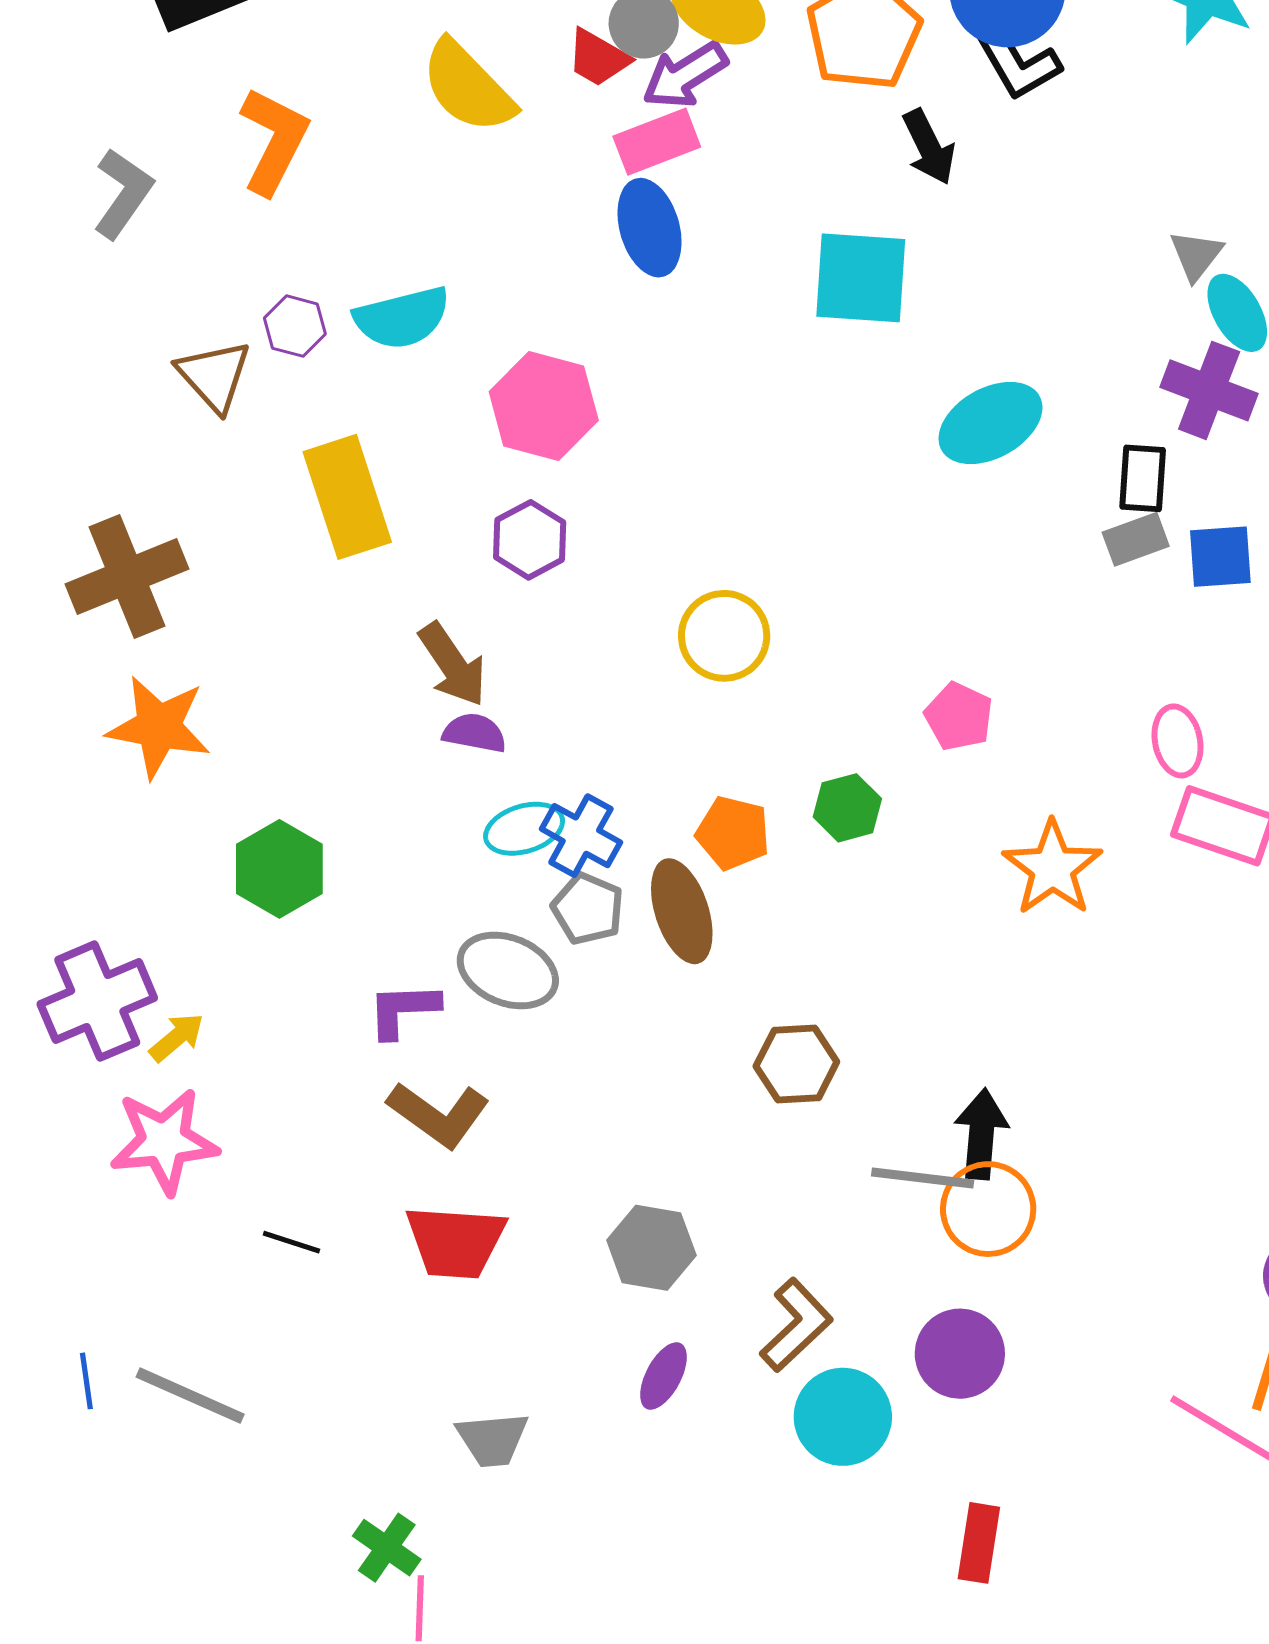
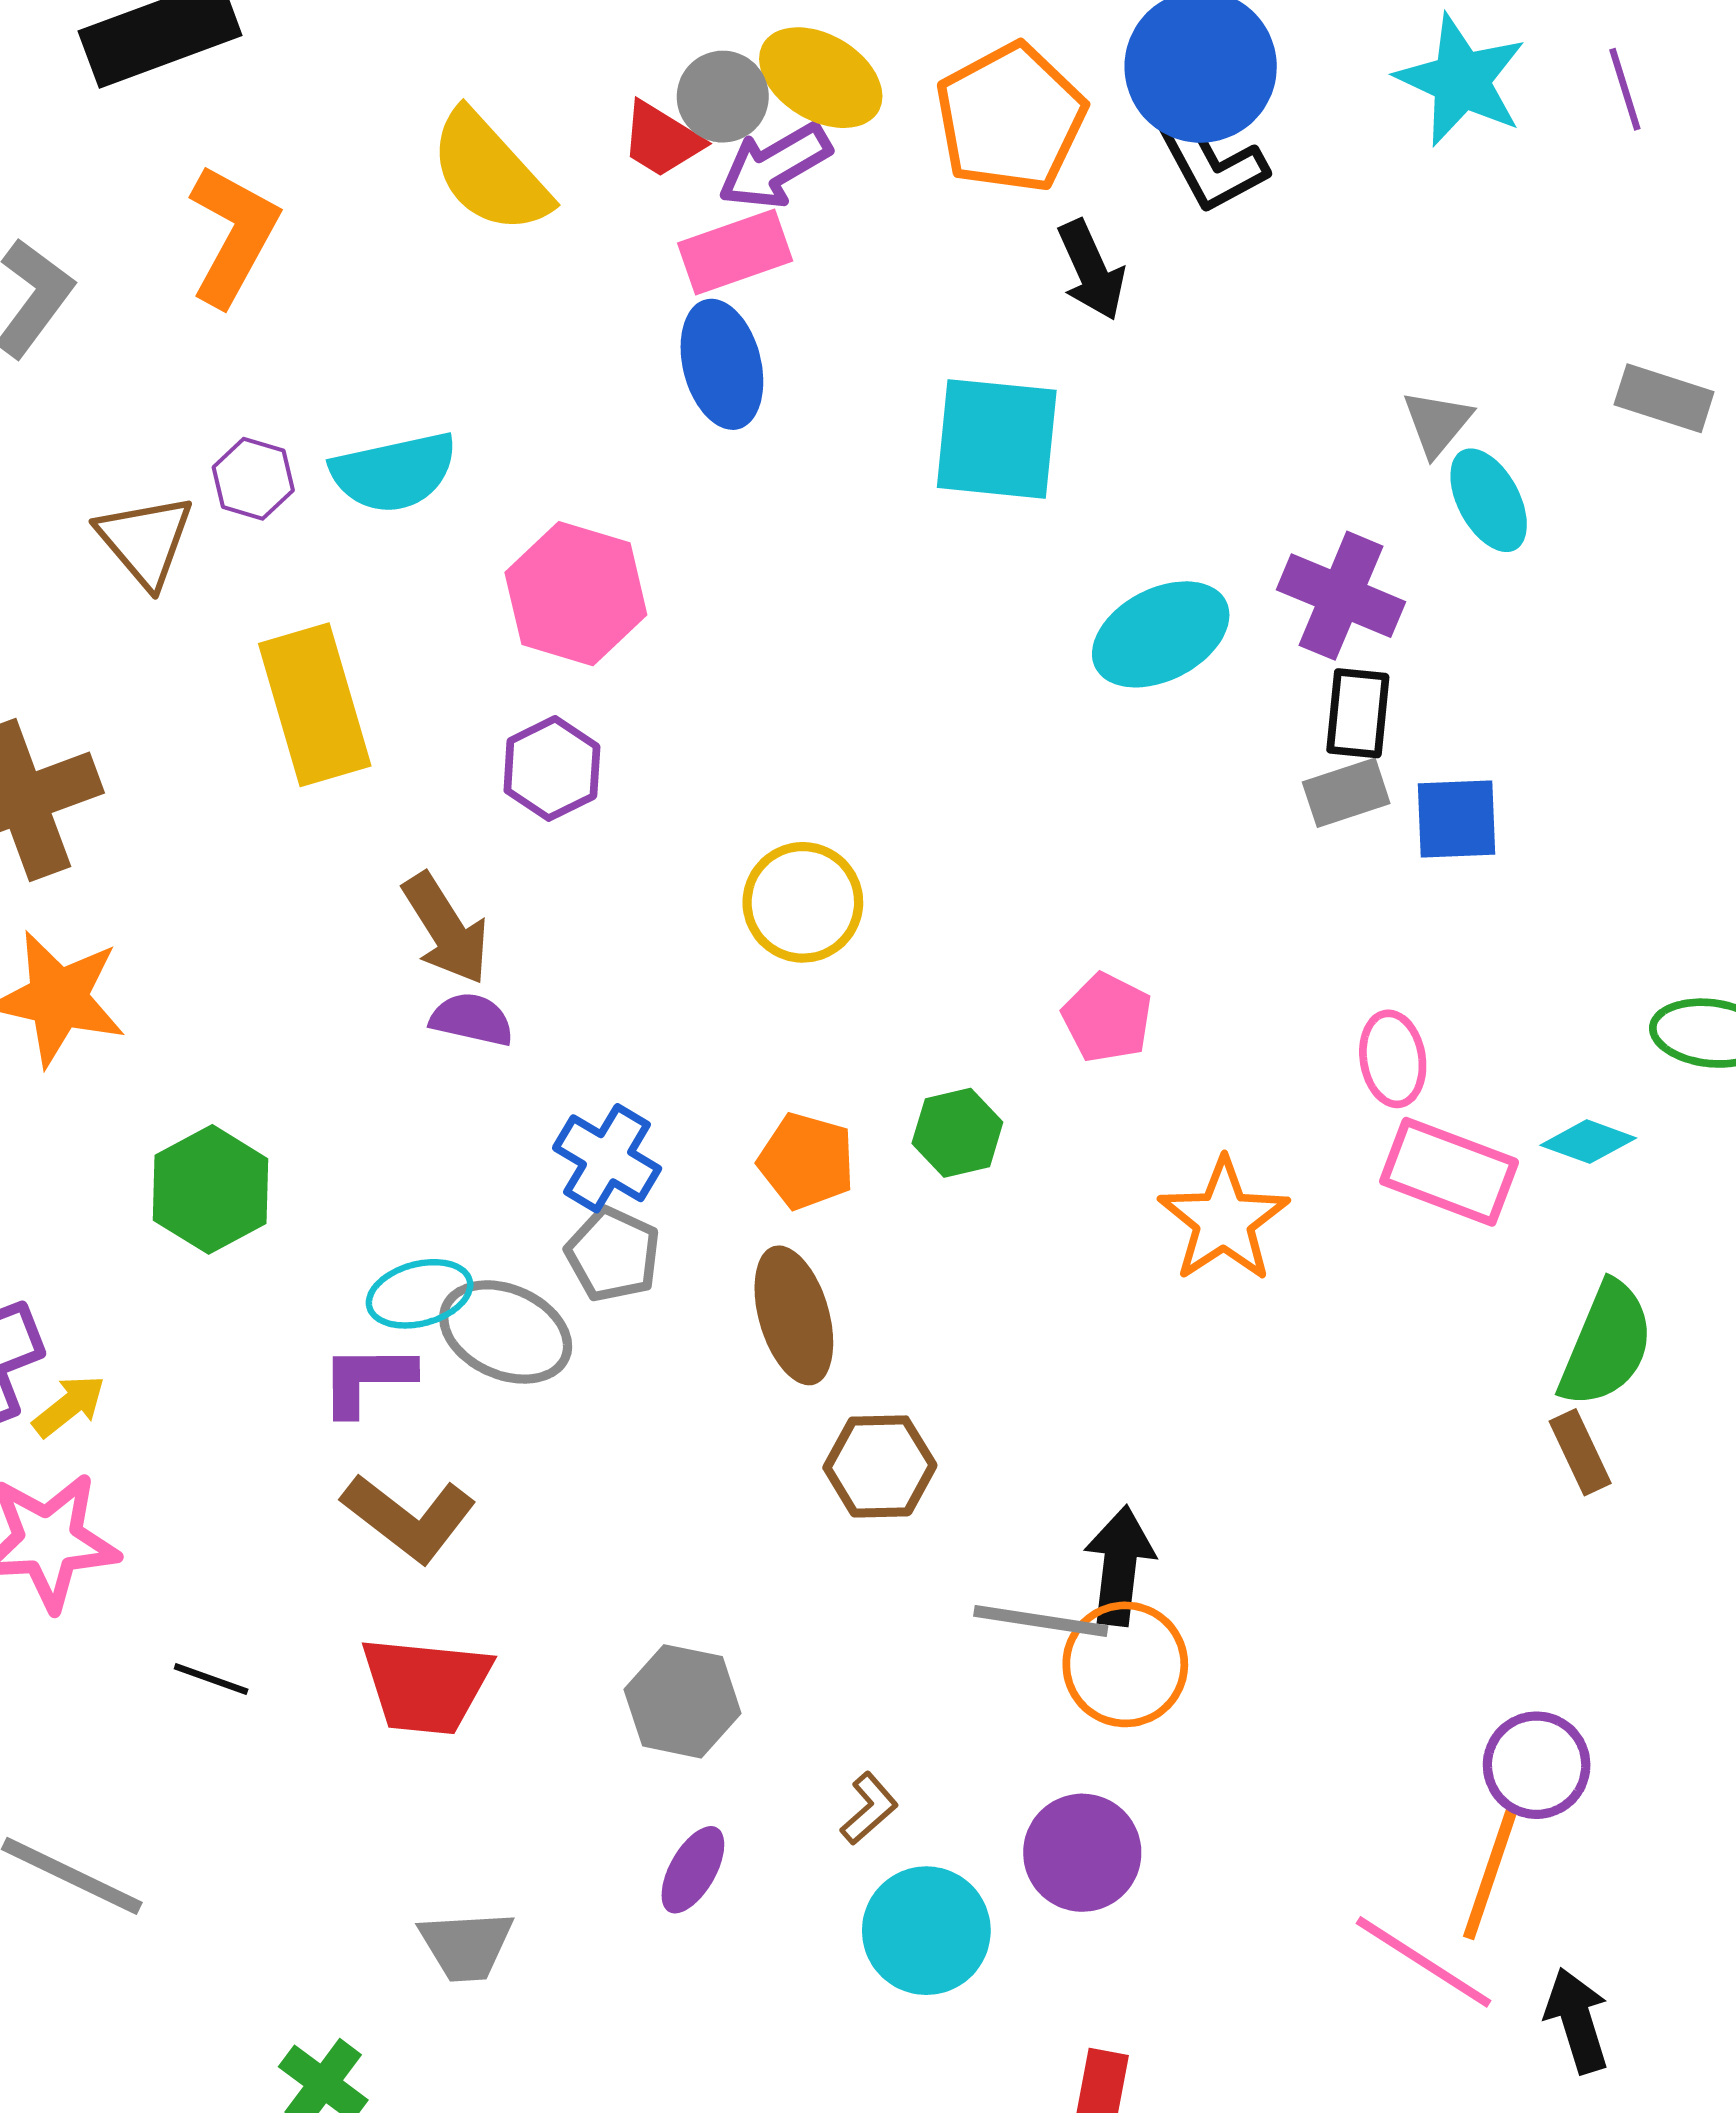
purple cross: (1209, 390) -> (1341, 596), moved
cyan ellipse: (524, 829) -> (420, 1294), moved
brown ellipse: (682, 911) -> (794, 1315), moved
brown L-shape: (796, 1325) -> (869, 1809), size x0.6

